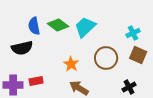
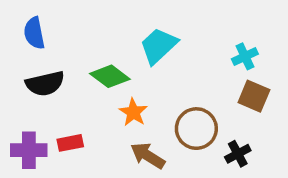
green diamond: (58, 25) -> (110, 76), moved
blue semicircle: (34, 26) -> (34, 33), moved
brown circle: (106, 58) -> (196, 129), moved

